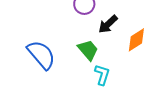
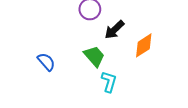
blue semicircle: (41, 55) -> (46, 62), size x0.6

